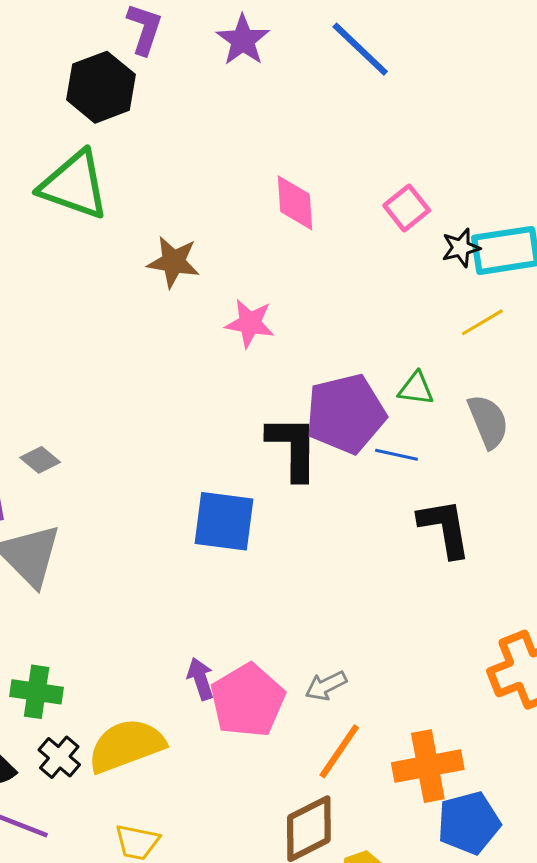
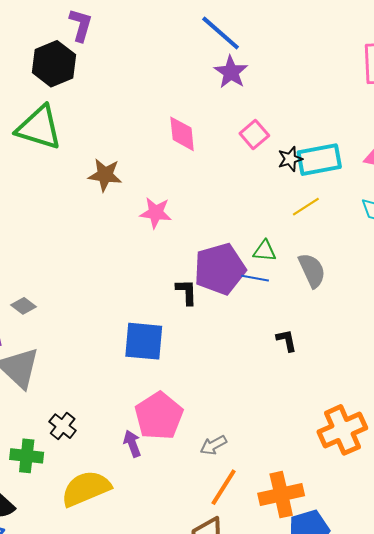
purple star: (243, 40) -> (231, 72), moved
black L-shape: (293, 447) -> (186, 292), size x0.6
blue line: (396, 455) -> (255, 278), moved
black L-shape: (445, 528) -> (286, 340), size x0.6
pink pentagon: (248, 701) -> (159, 416), moved
black cross: (59, 757) -> (63, 426), moved

